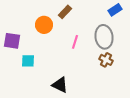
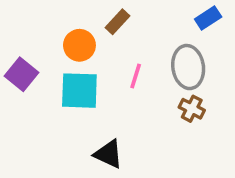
purple square: (12, 41) -> (22, 74), turned 30
cyan square: (28, 61) -> (79, 91), moved, size x1.6

